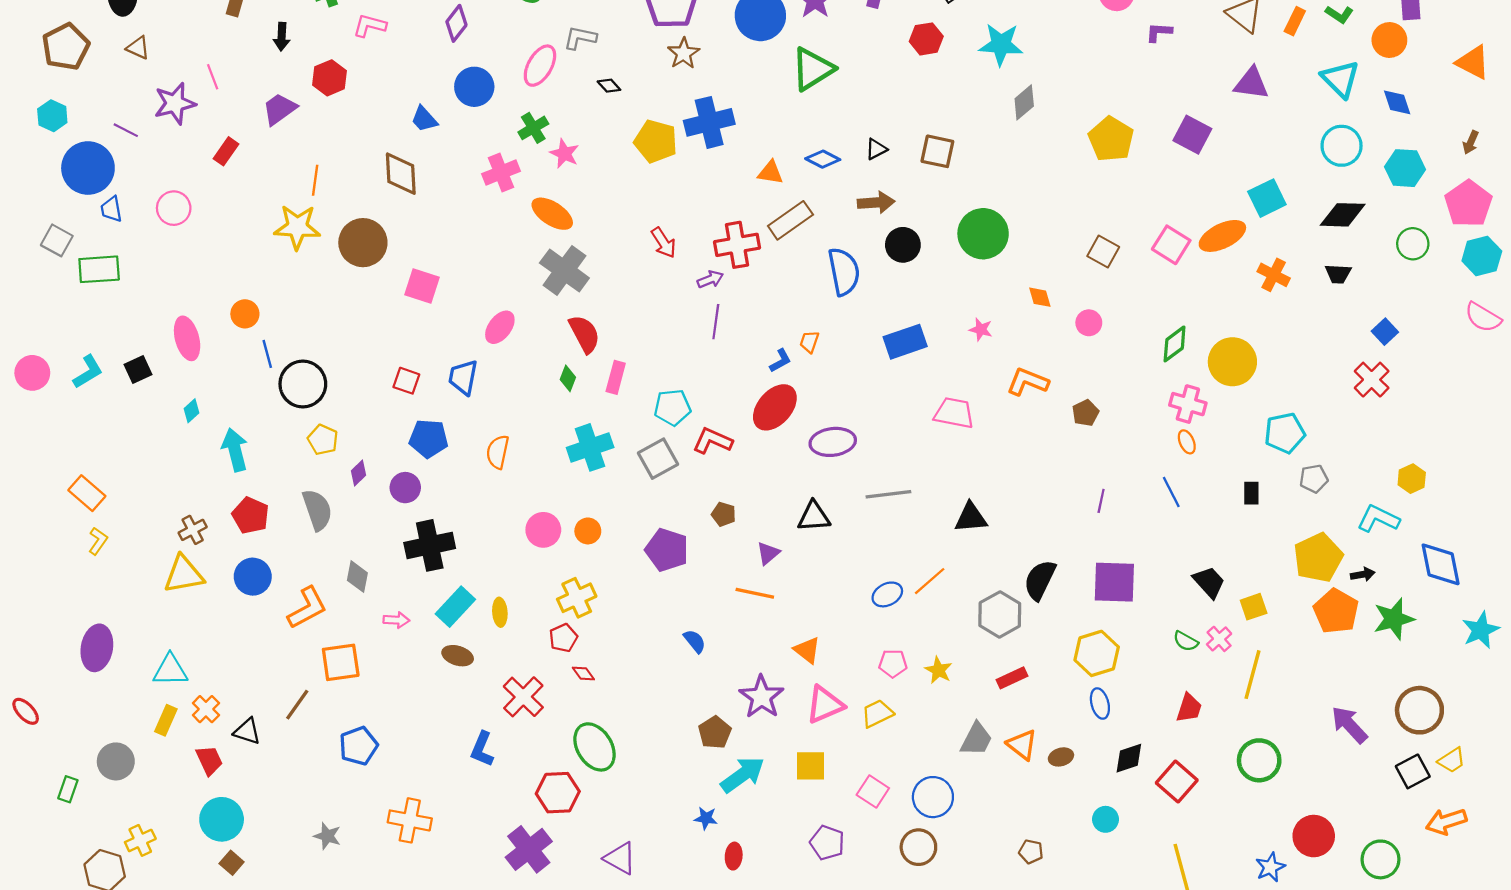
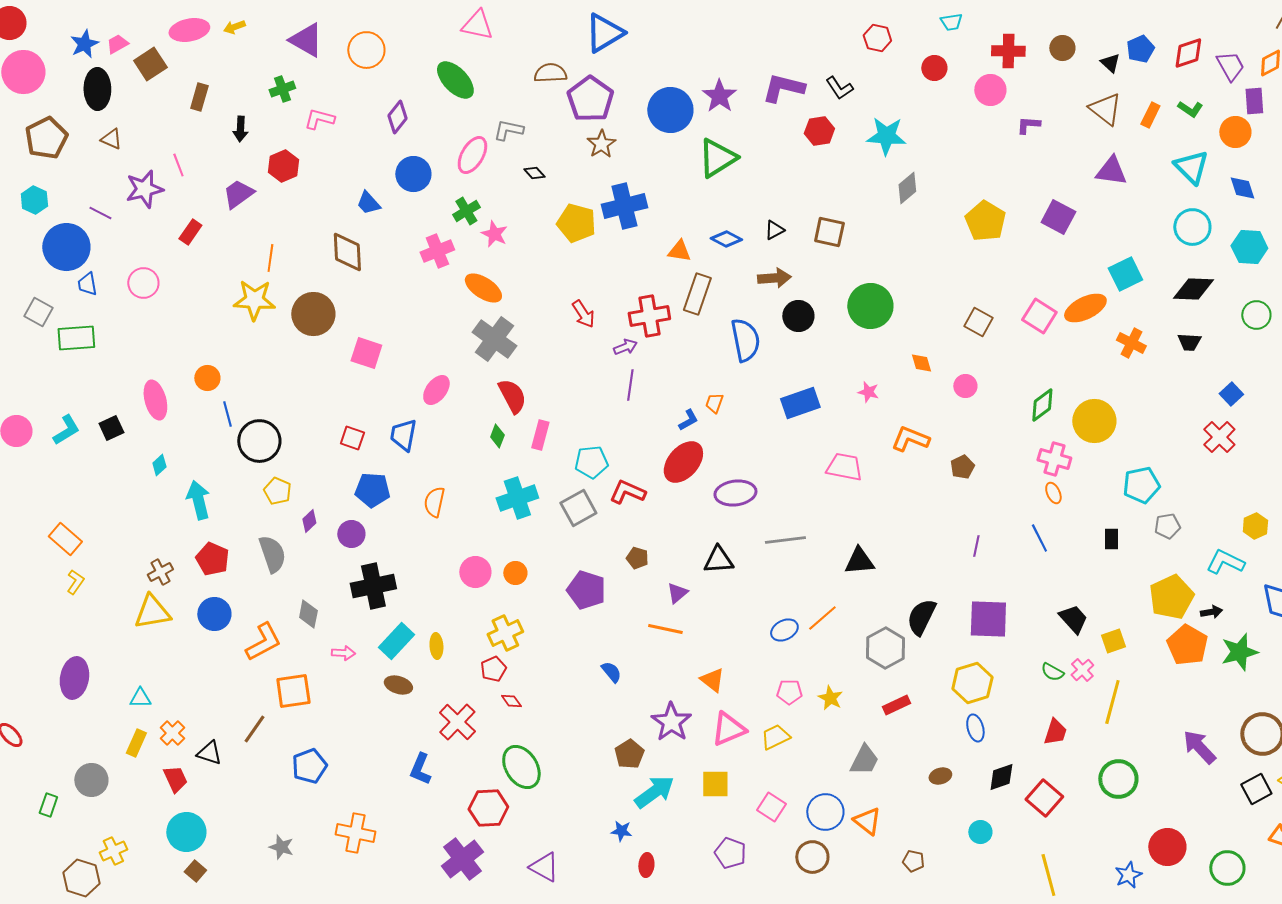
brown rectangle: (790, 220) -> (697, 294), turned -36
cyan triangle: (170, 670) -> (140, 698), size x0.7
orange triangle: (1022, 745) -> (867, 821), moved

